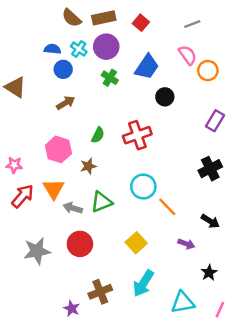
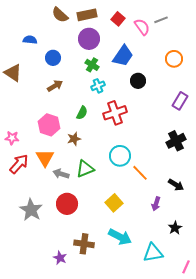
blue semicircle: (52, 49) -> (30, 40), moved
cyan cross: (79, 49) -> (98, 86), moved, turned 32
pink semicircle: (188, 55) -> (142, 27), moved
purple arrow: (186, 244) -> (156, 204), turned 88
gray star: (37, 251) -> (31, 210), turned -30
cyan arrow: (143, 283) -> (120, 237), turned -95
brown cross: (100, 292) -> (84, 244), turned 30
pink line: (220, 310) -> (186, 267), moved

